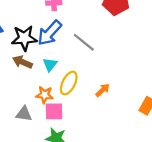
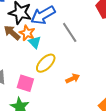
cyan triangle: (50, 65) -> (35, 42), turned -40
orange star: (45, 95) -> (27, 33), moved

